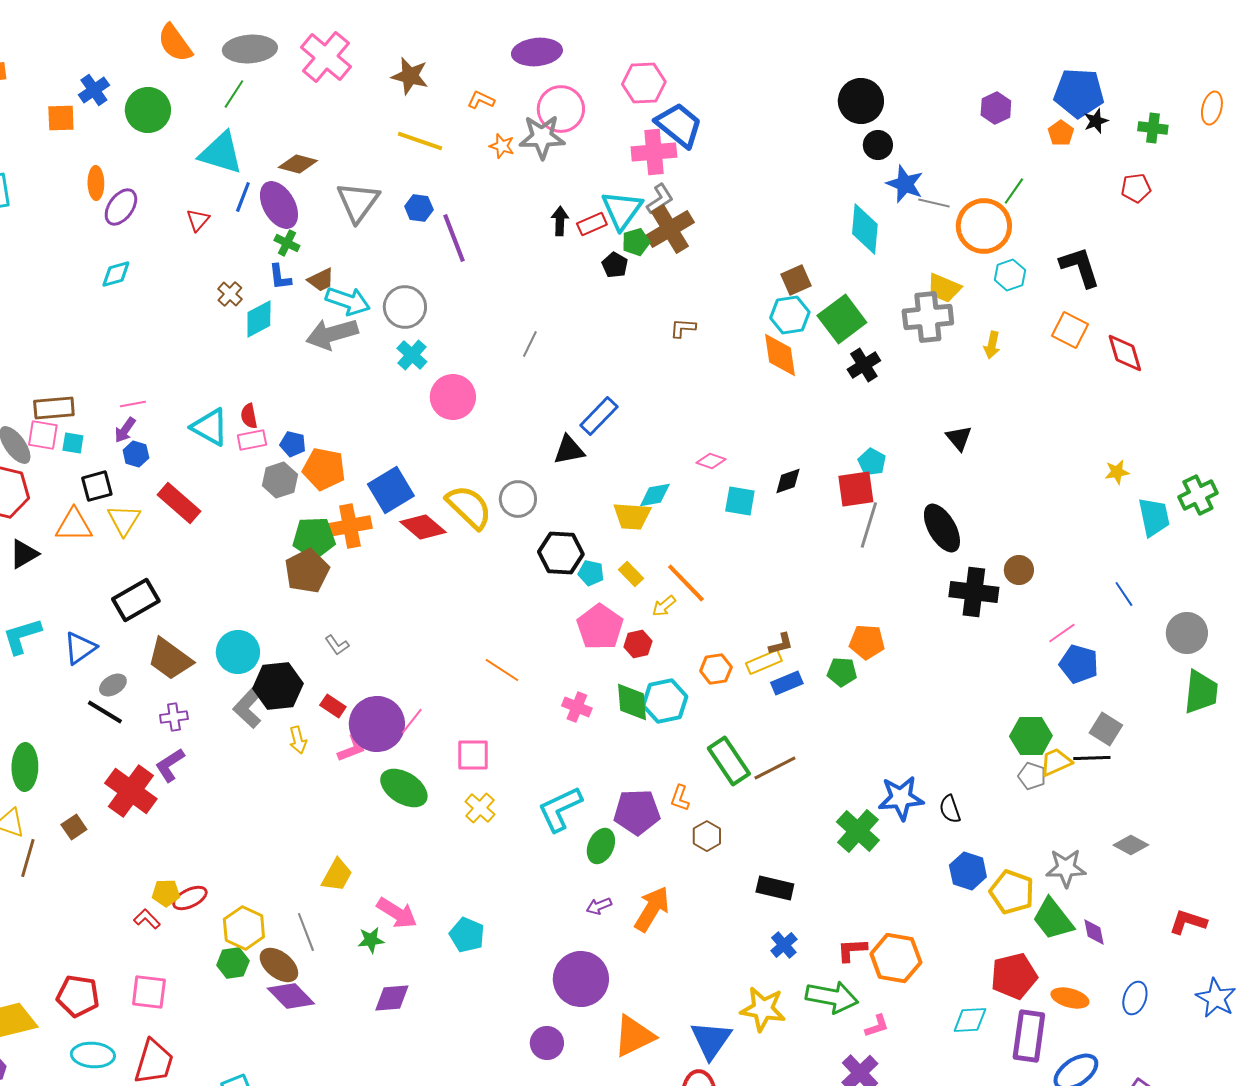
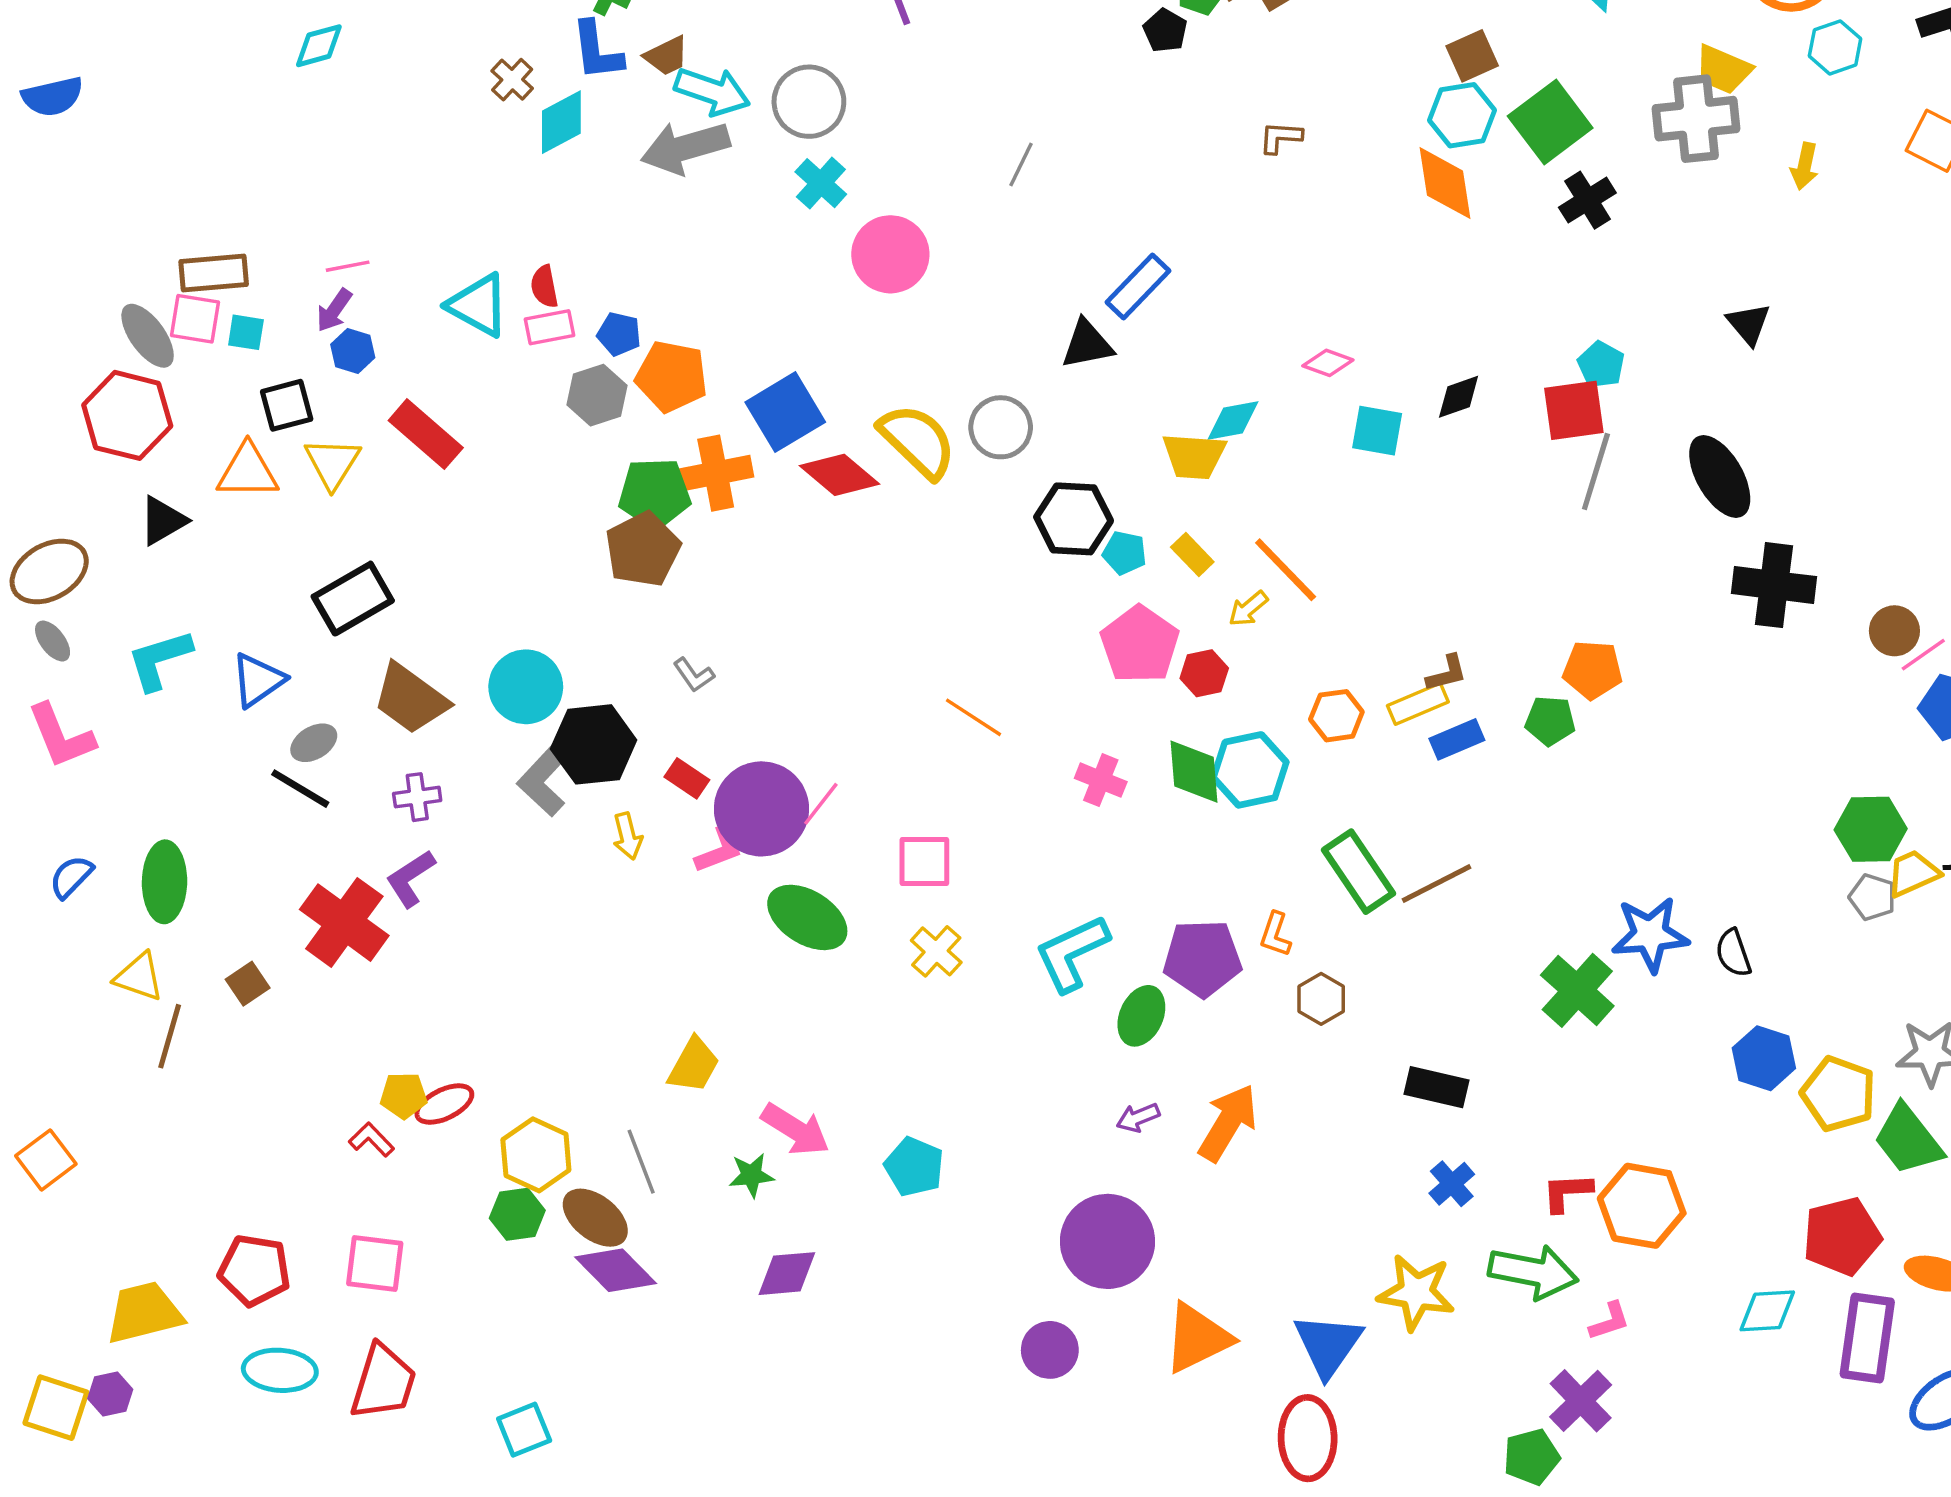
blue L-shape: (280, 277) -> (597, 51), size x1.4
brown circle: (1019, 570) -> (1894, 631), moved

